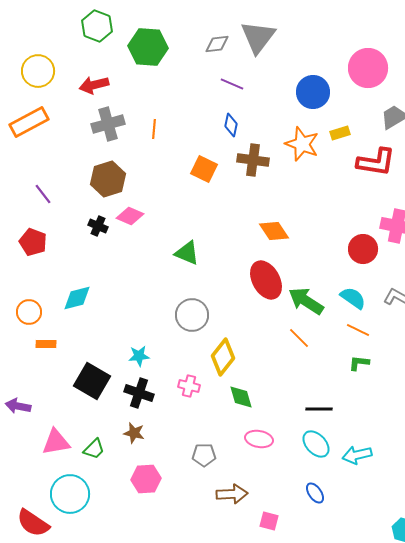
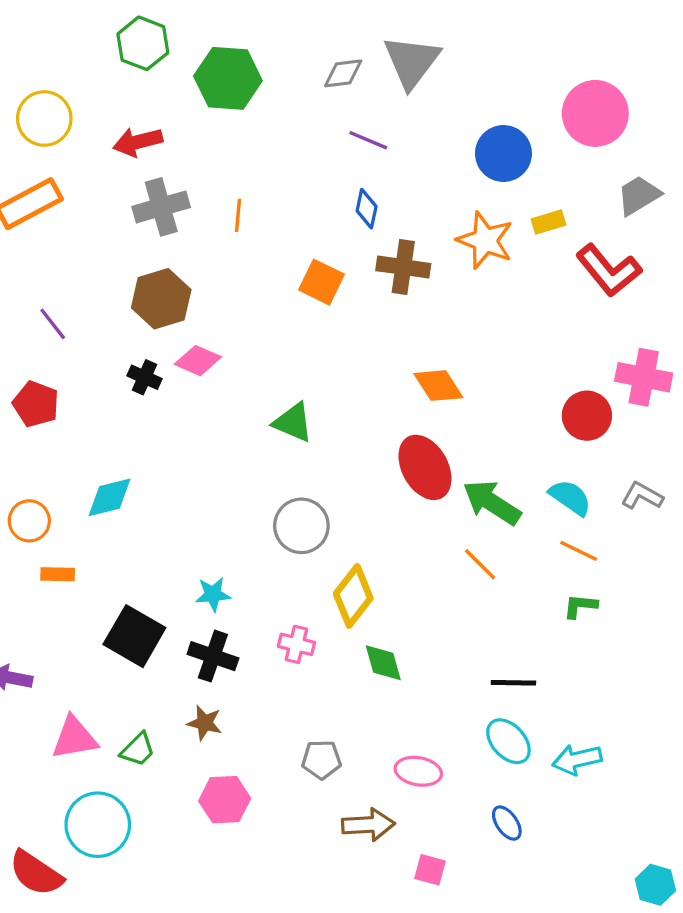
red L-shape: (376, 162) -> (609, 270), turned 42
pink ellipse: (259, 439) -> (418, 771), moved

